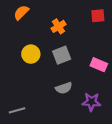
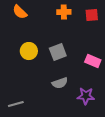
orange semicircle: (21, 13) -> (20, 12), turned -91
orange cross: (58, 26) -> (64, 12), moved, turned 32

